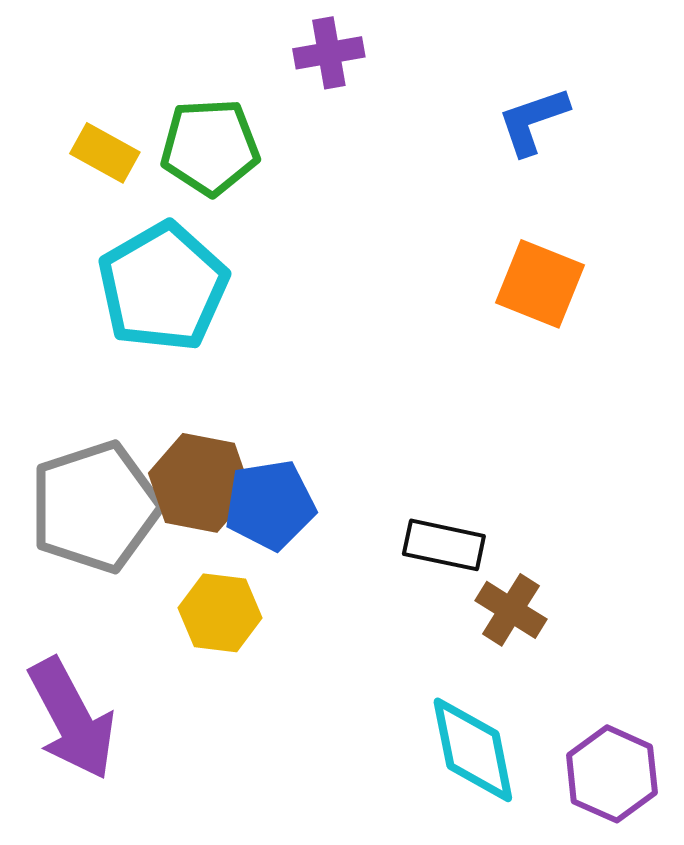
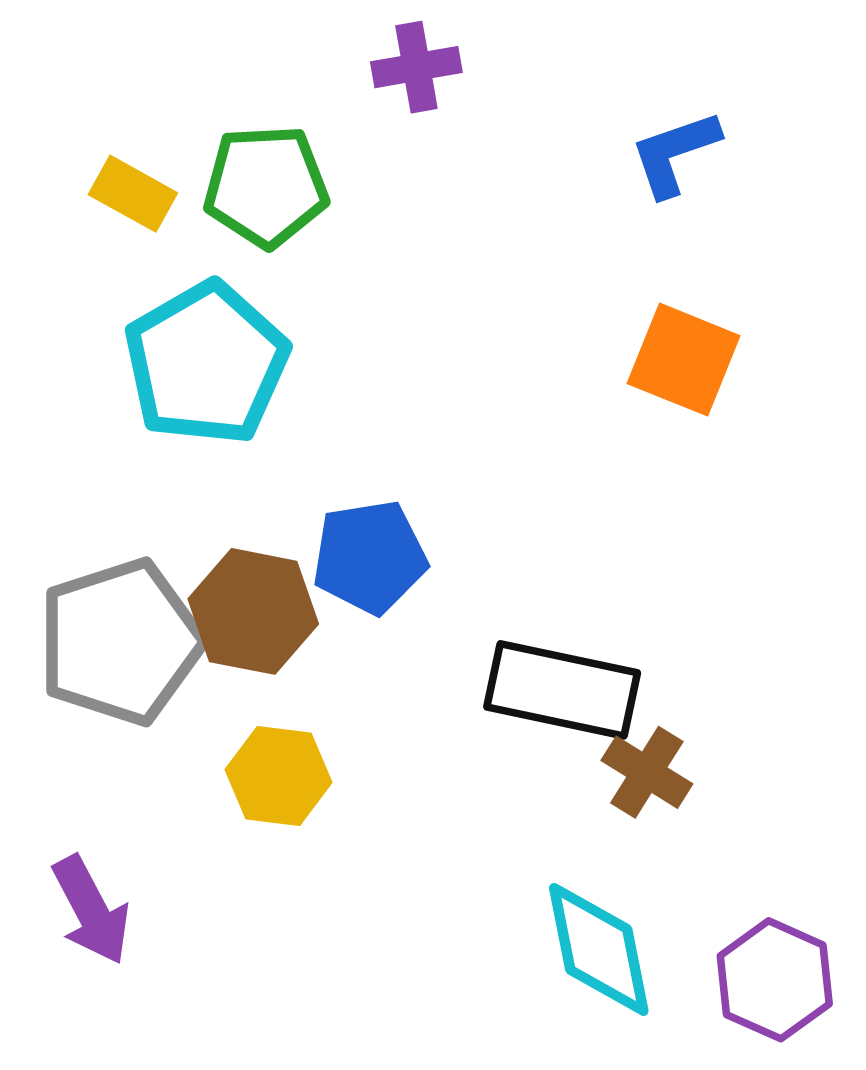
blue pentagon: (270, 505) -> (370, 557), moved
black rectangle: (444, 545) -> (562, 690), size x1.5
purple arrow: (72, 719) -> (91, 910), size x0.7

